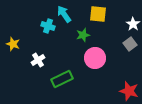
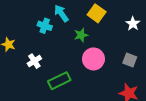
yellow square: (98, 14) -> (97, 13), turned 30
gray square: (130, 44) -> (130, 60), moved, turned -32

